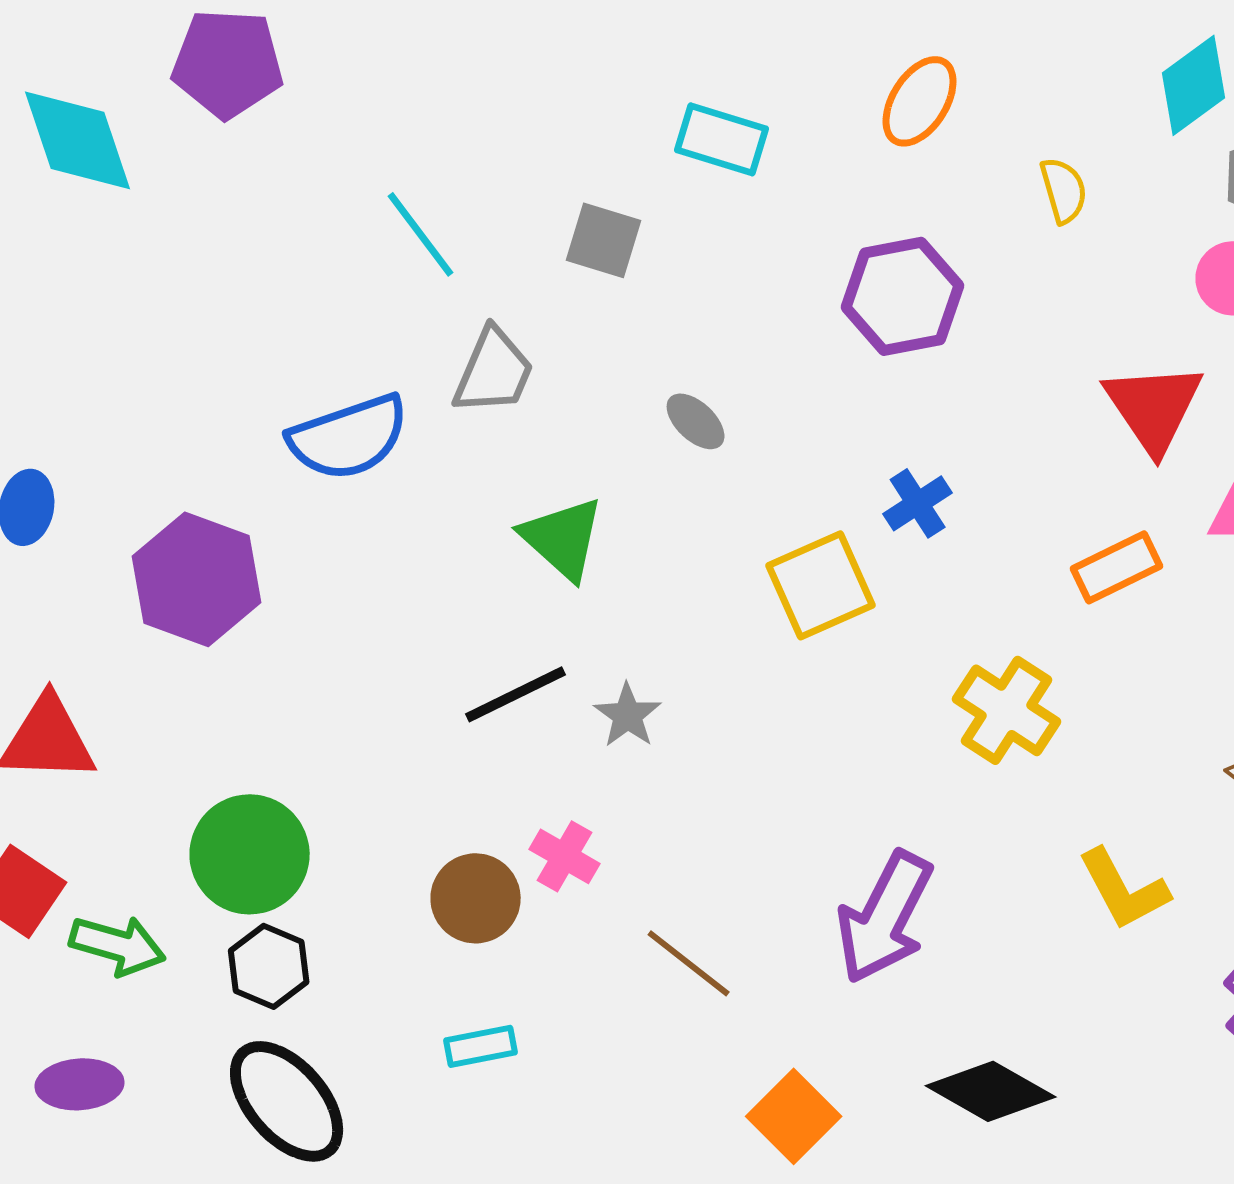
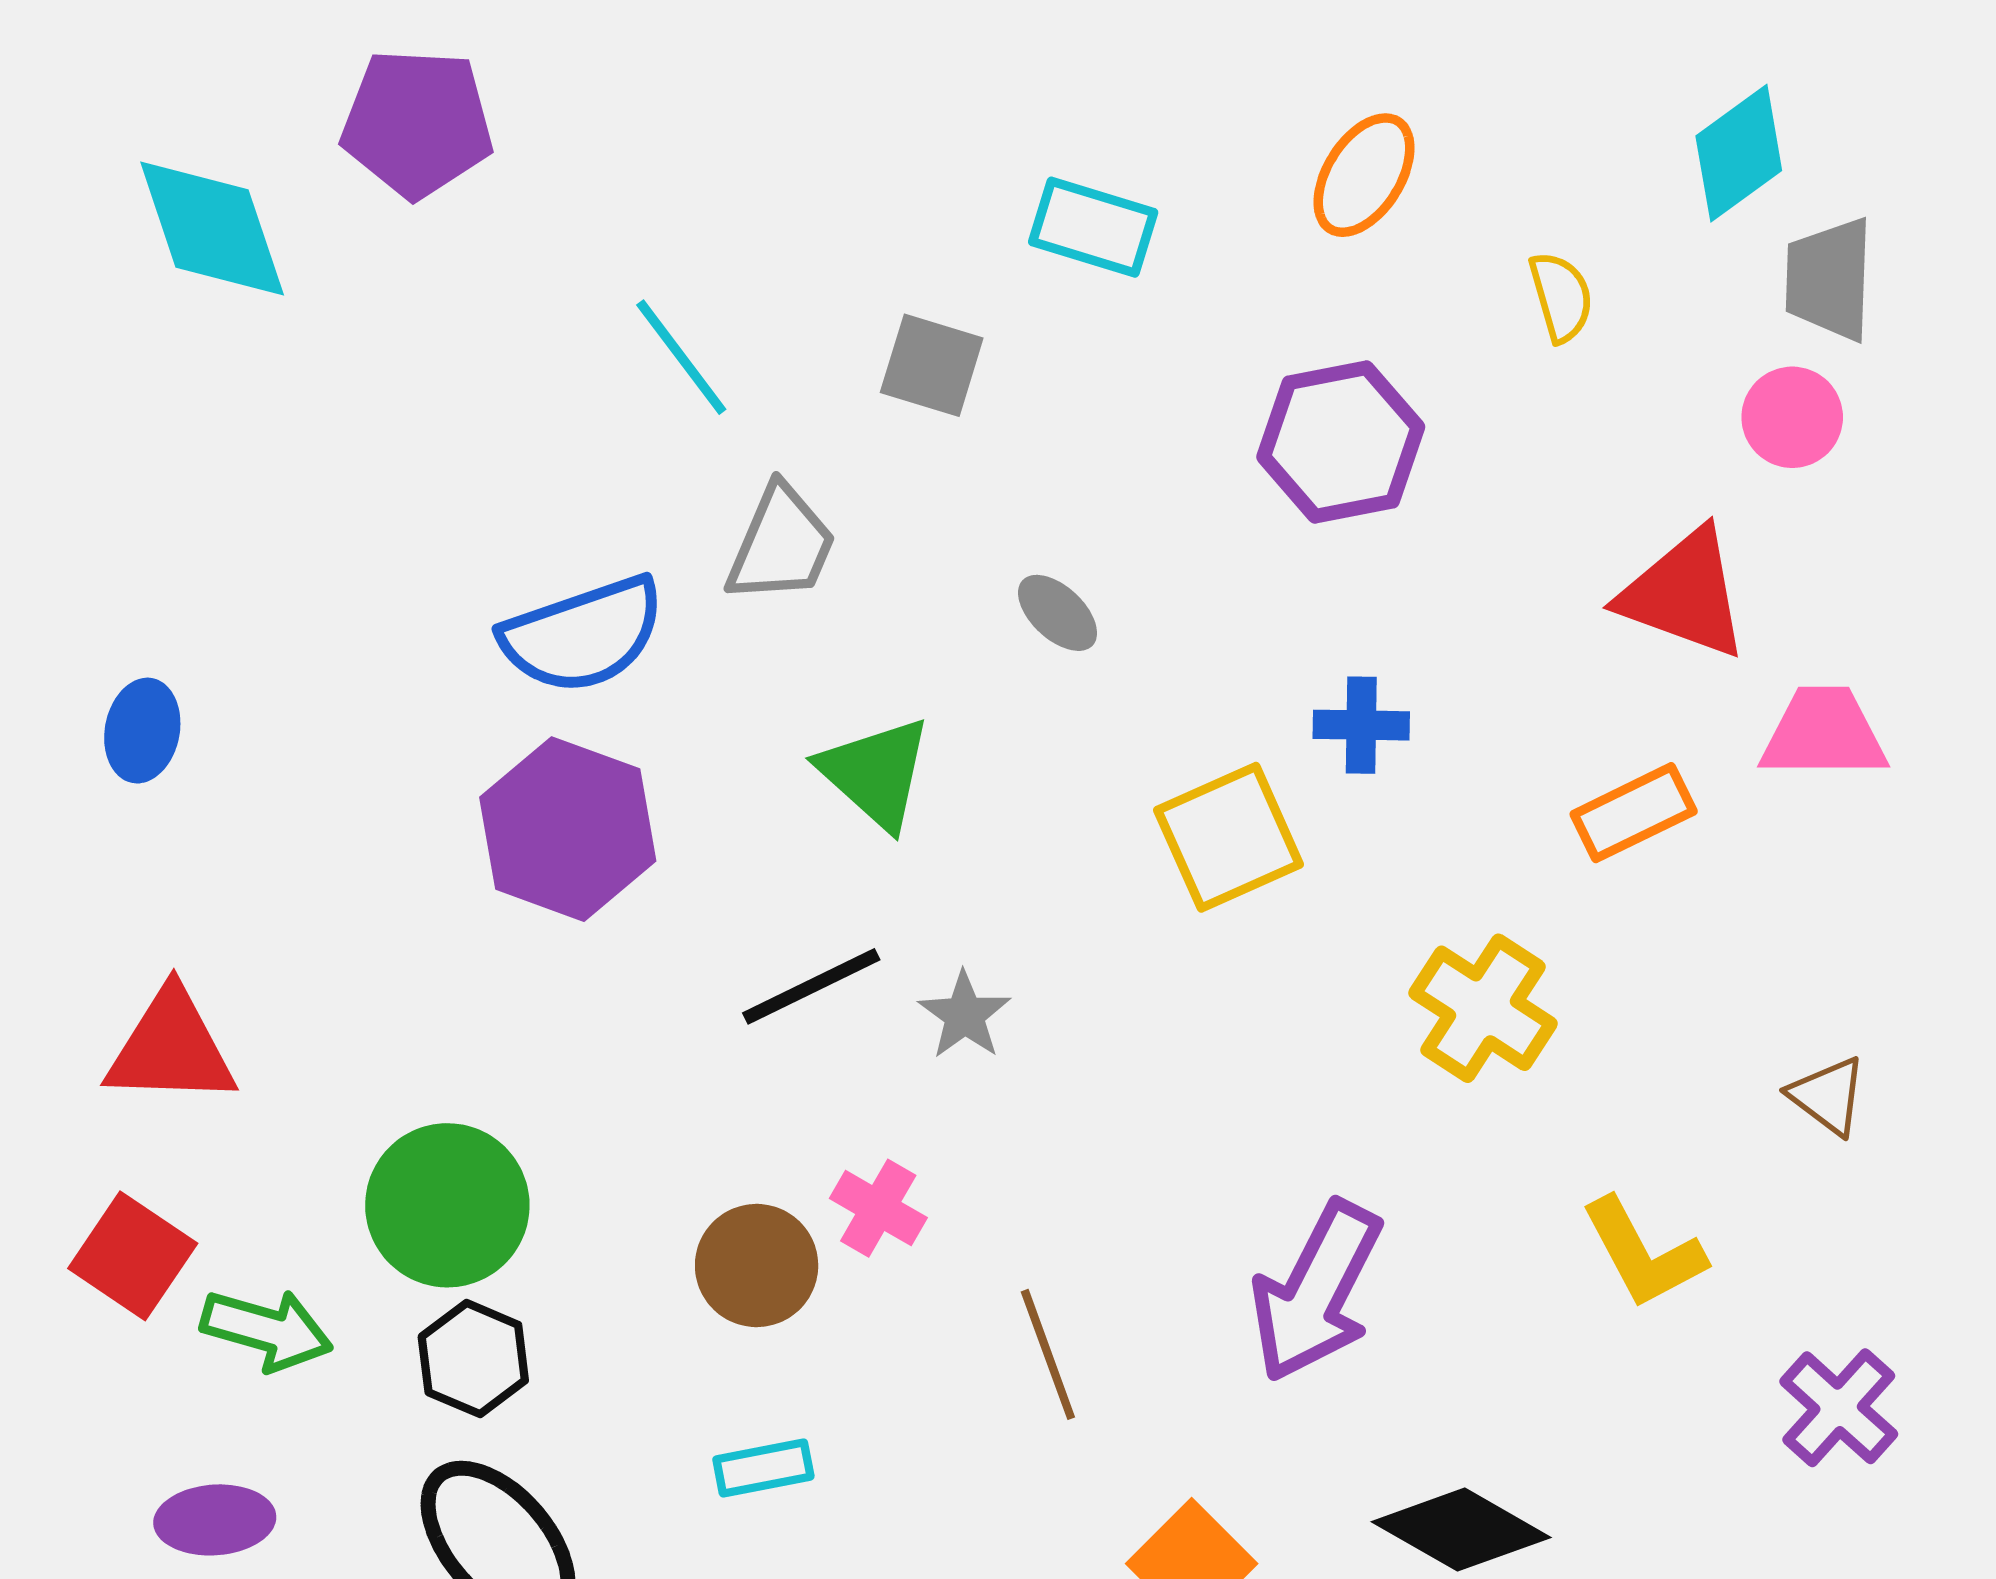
red triangle: (1154, 407) -> (1684, 594), turned -36
blue cross: (918, 503) -> (1361, 725), turned 34
purple hexagon: (197, 579) -> (568, 829), moved
brown line: (689, 963) -> (1048, 1354), turned 32

